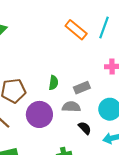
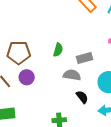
purple circle: (39, 114) -> (27, 77), moved, size x0.6

